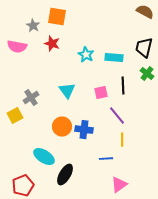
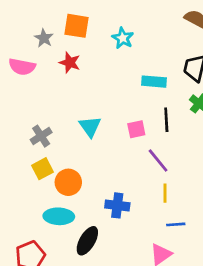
cyan star: (86, 55) -> (123, 38), moved
yellow square: (15, 116) -> (42, 169), moved
orange circle: (62, 127) -> (68, 182), moved
blue cross: (84, 130) -> (117, 205), moved
cyan ellipse: (44, 157) -> (59, 216), turned -30
blue line: (106, 159) -> (176, 224), moved

